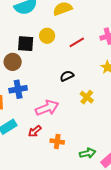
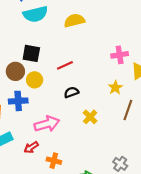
yellow circle: (47, 36) -> (35, 80), moved
red line: (77, 42) -> (65, 65), moved

